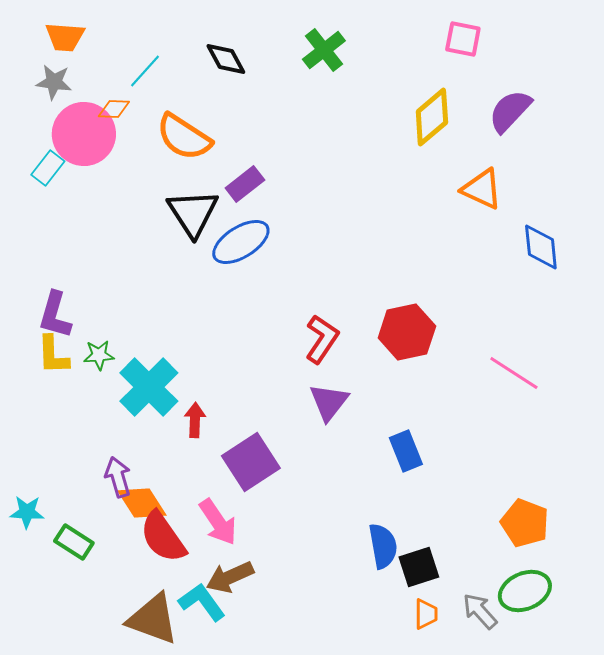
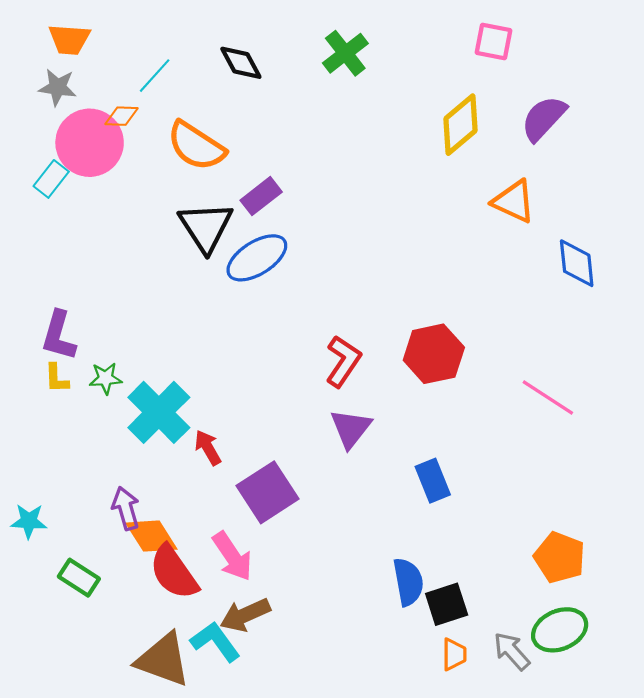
yellow L-shape: (53, 355) -> (56, 378), size x0.7
red arrow: (195, 420) -> (208, 448), turned -32
cyan star: (27, 512) -> (29, 521), moved

